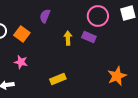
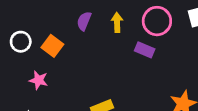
yellow arrow: (68, 38) -> (117, 22), moved
pink star: (21, 62) -> (39, 80), moved

